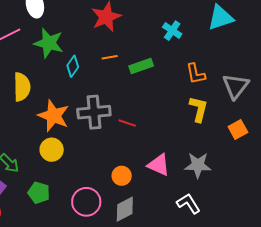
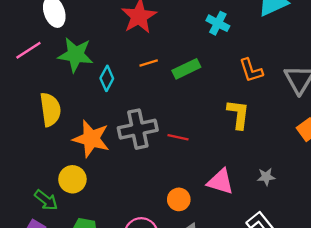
yellow L-shape: (199, 109) -> (238, 114), moved
yellow circle: (52, 150) -> (72, 179), moved
gray star: (198, 165) -> (266, 177), size x0.6

